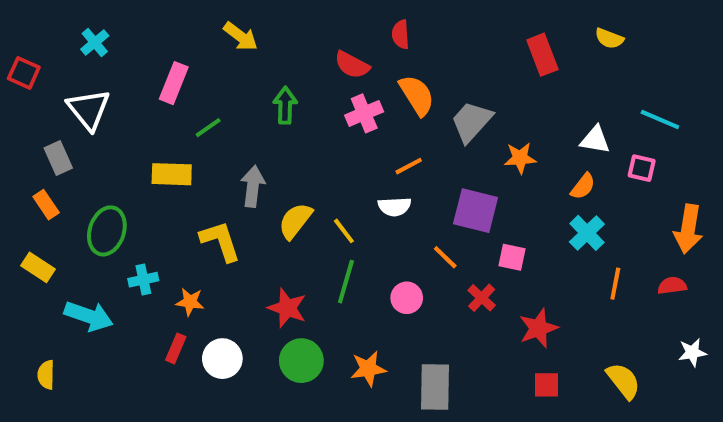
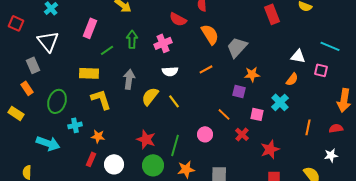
green arrow: (285, 105) -> (132, 39), moved
pink cross: (364, 113) -> (163, 43), moved
orange star: (520, 158) -> (252, 74), moved
white semicircle: (395, 207) -> (170, 71), moved
purple square: (476, 211) -> (239, 91), size x0.6
cyan cross: (587, 233) -> (280, 102), moved
yellow L-shape: (220, 241) -> (101, 99), moved
yellow rectangle: (38, 267) -> (16, 113), moved
green line: (346, 282) -> (175, 145), moved
white star: (692, 352) -> (331, 155), moved

